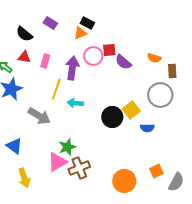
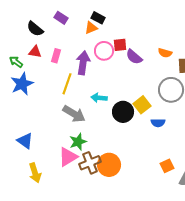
cyan arrow: (75, 103) -> (99, 98), moved
gray arrow: (39, 116) -> (74, 114), moved
orange circle: (124, 181) -> (109, 165), moved

